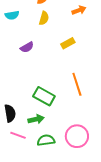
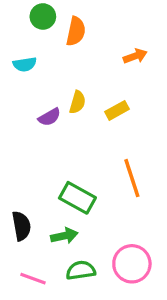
yellow semicircle: (44, 18) -> (77, 102), moved
pink line: (18, 135) -> (33, 279), moved

